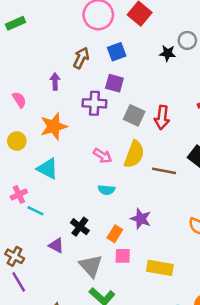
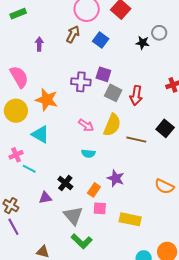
blue square: (117, 52) -> (101, 40), turned -35
brown arrow: (81, 58) -> (73, 34), moved
purple arrow: (55, 81) -> (39, 44), moved
purple square: (114, 83) -> (103, 74), moved
pink semicircle: (19, 100) -> (19, 77), size x1.6
orange star: (54, 126) -> (47, 100), turned 30
yellow circle: (17, 141) -> (16, 111), size x1.5
purple triangle: (56, 245) -> (45, 198), turned -40

